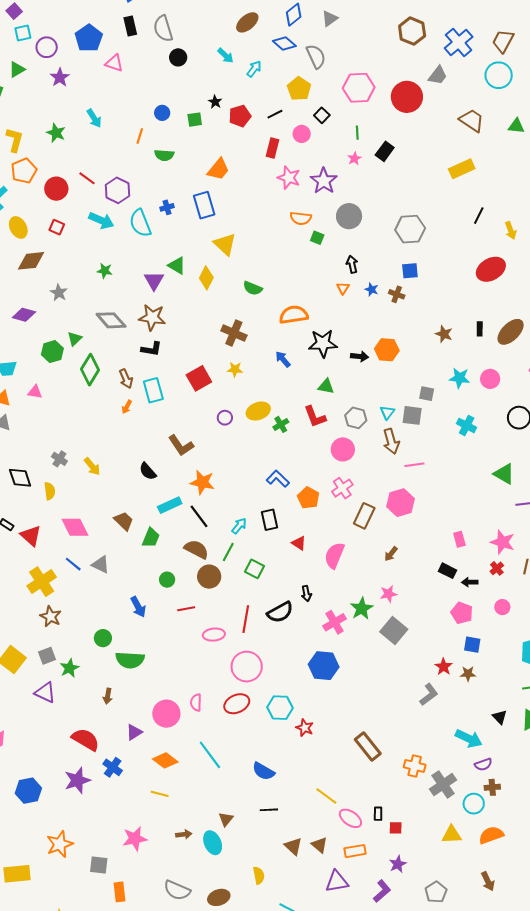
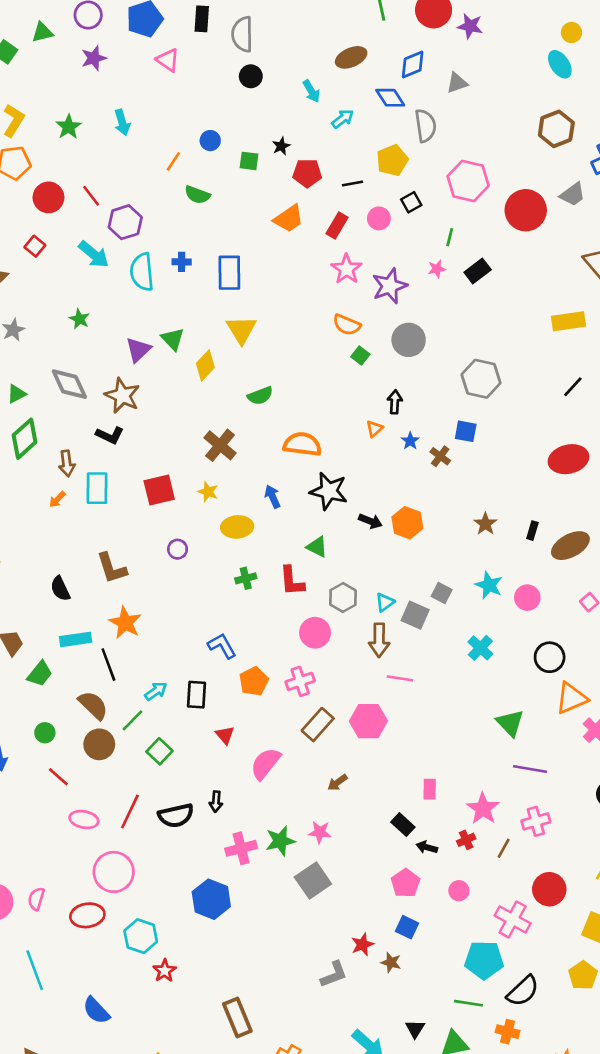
orange trapezoid: (218, 169) -> (289, 219), moved
green semicircle: (253, 288) -> (260, 396), turned -60
yellow ellipse: (258, 411) -> (237, 527), moved
red line: (186, 609) -> (58, 777), turned 36

